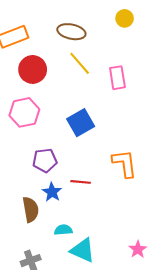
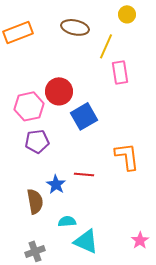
yellow line: (80, 63) -> (106, 46), moved, turned 65
red circle: (33, 69) -> (59, 91), moved
purple pentagon: (45, 160) -> (37, 141), moved

